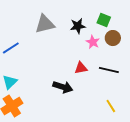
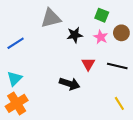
green square: (104, 20) -> (102, 15), moved
black star: (78, 26) -> (75, 35), moved
red triangle: (81, 68) -> (88, 64), turned -48

